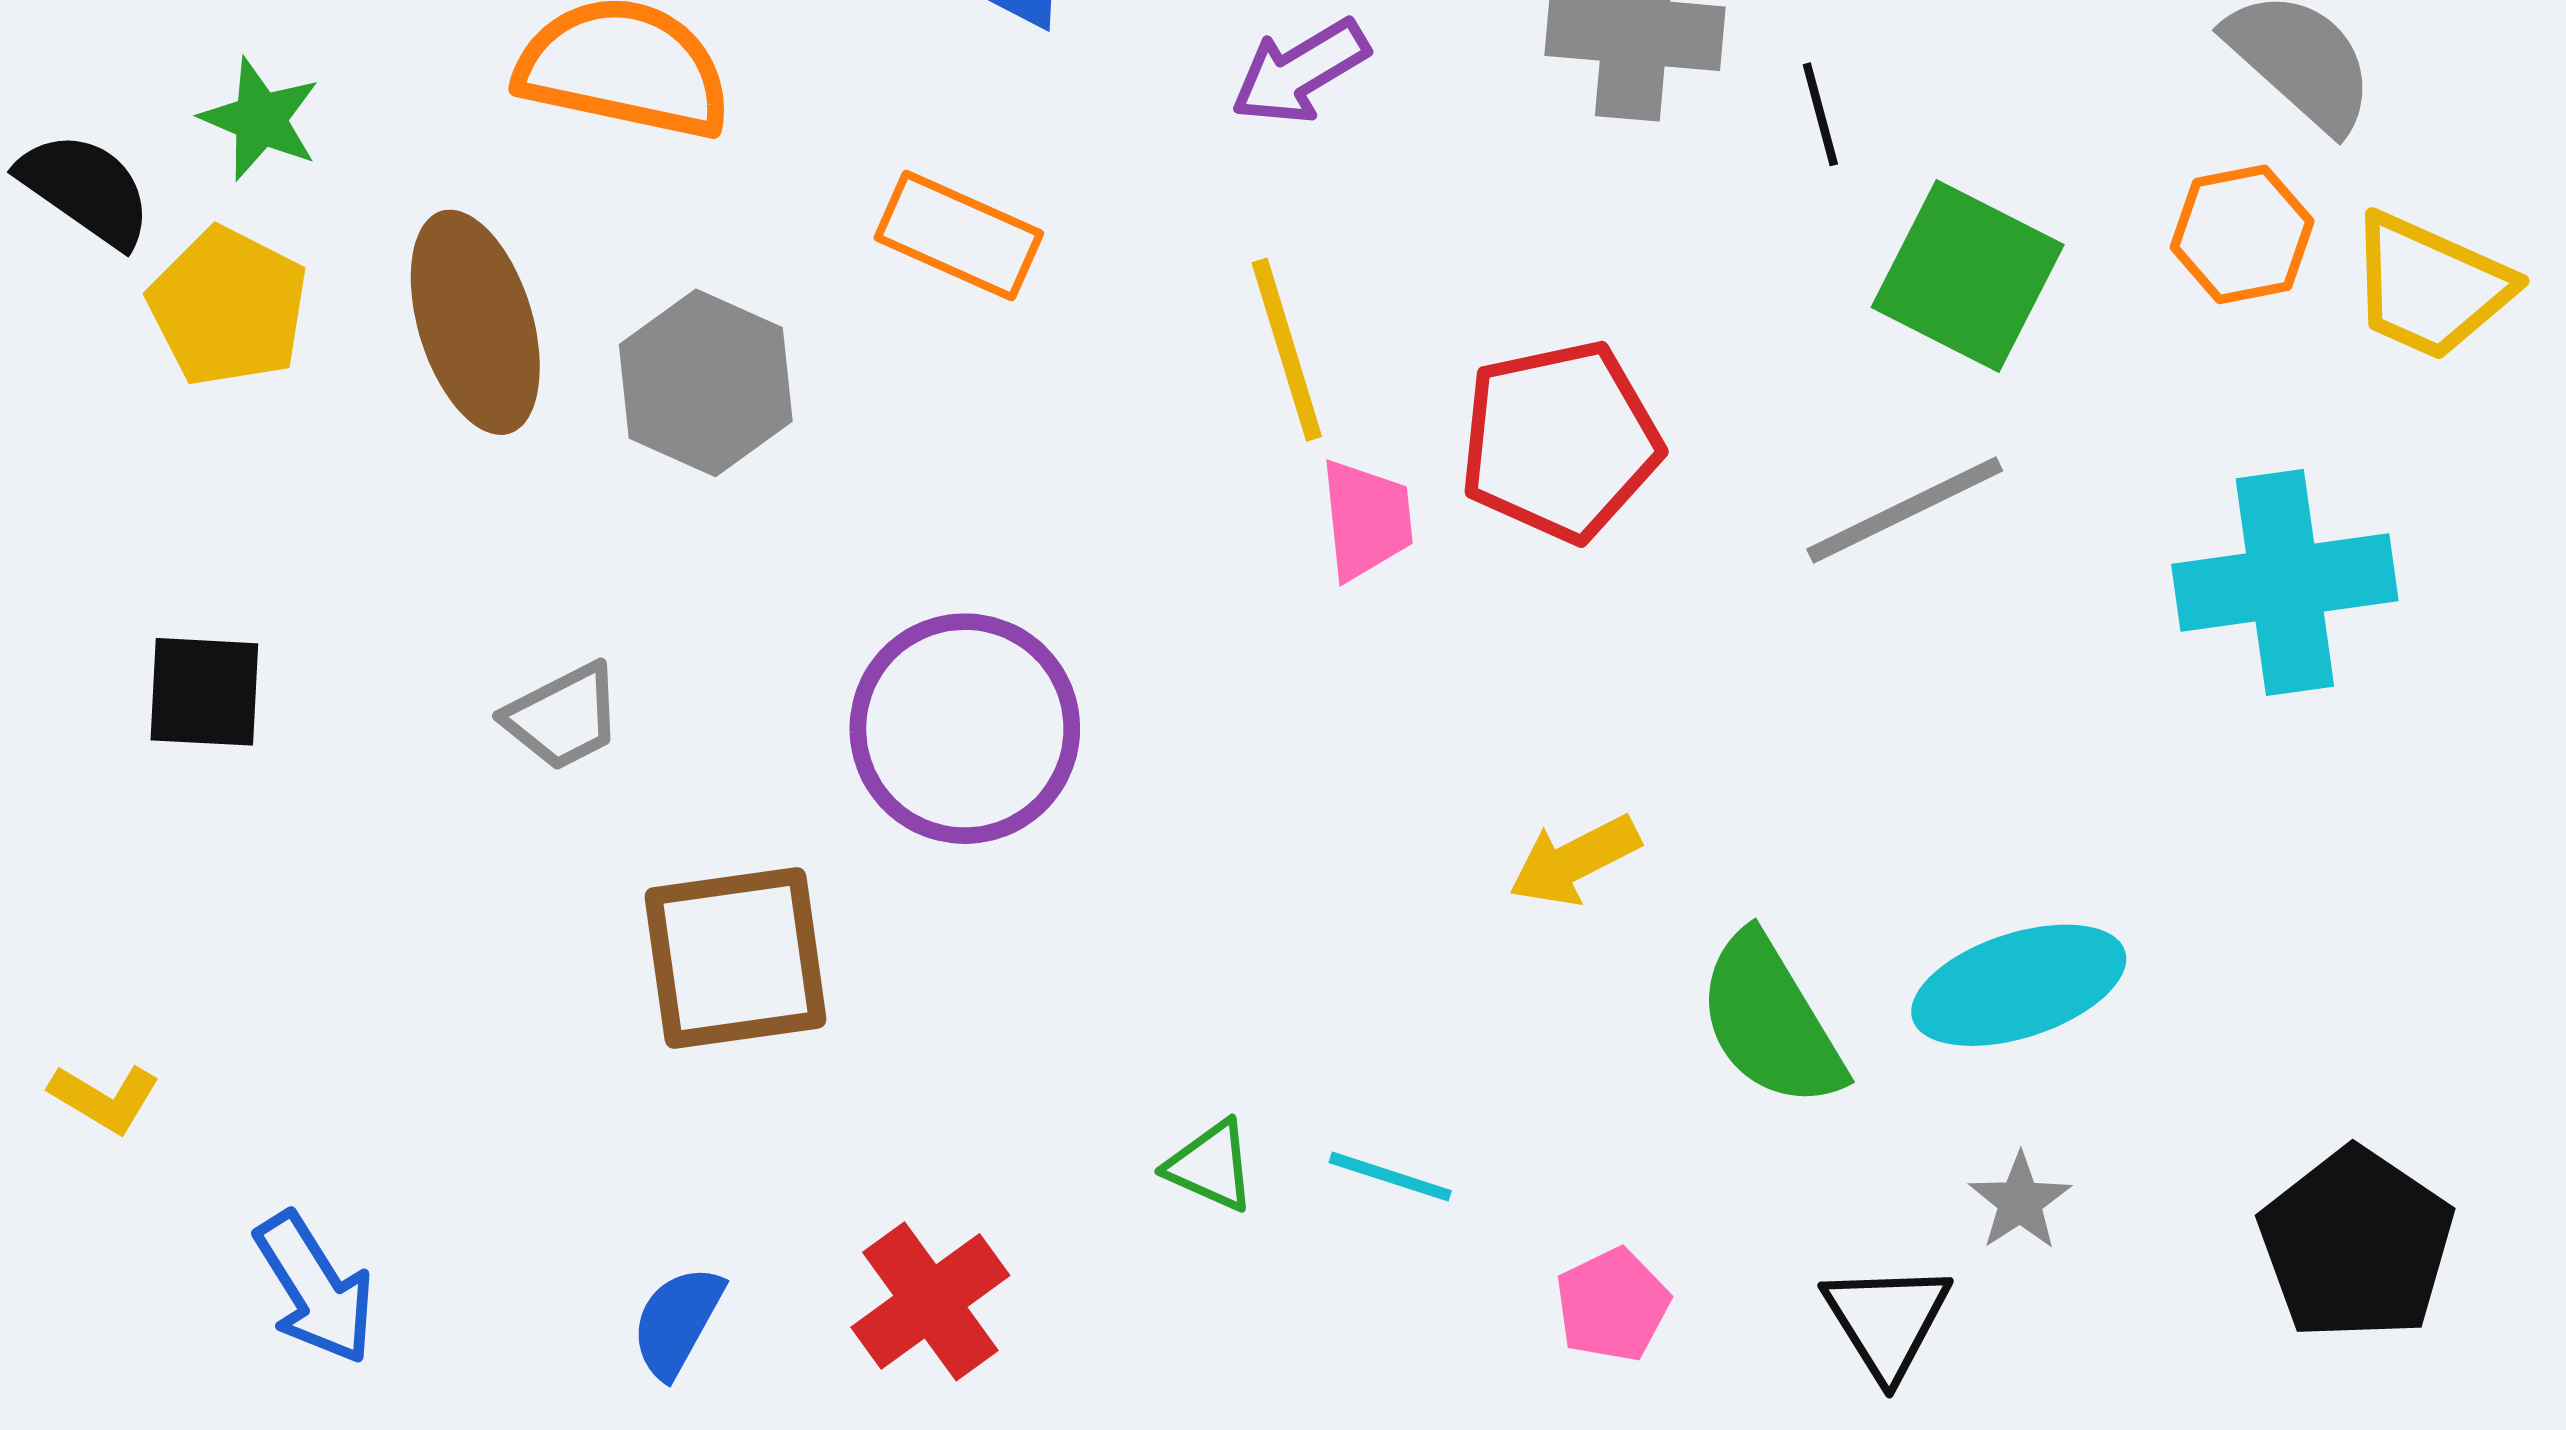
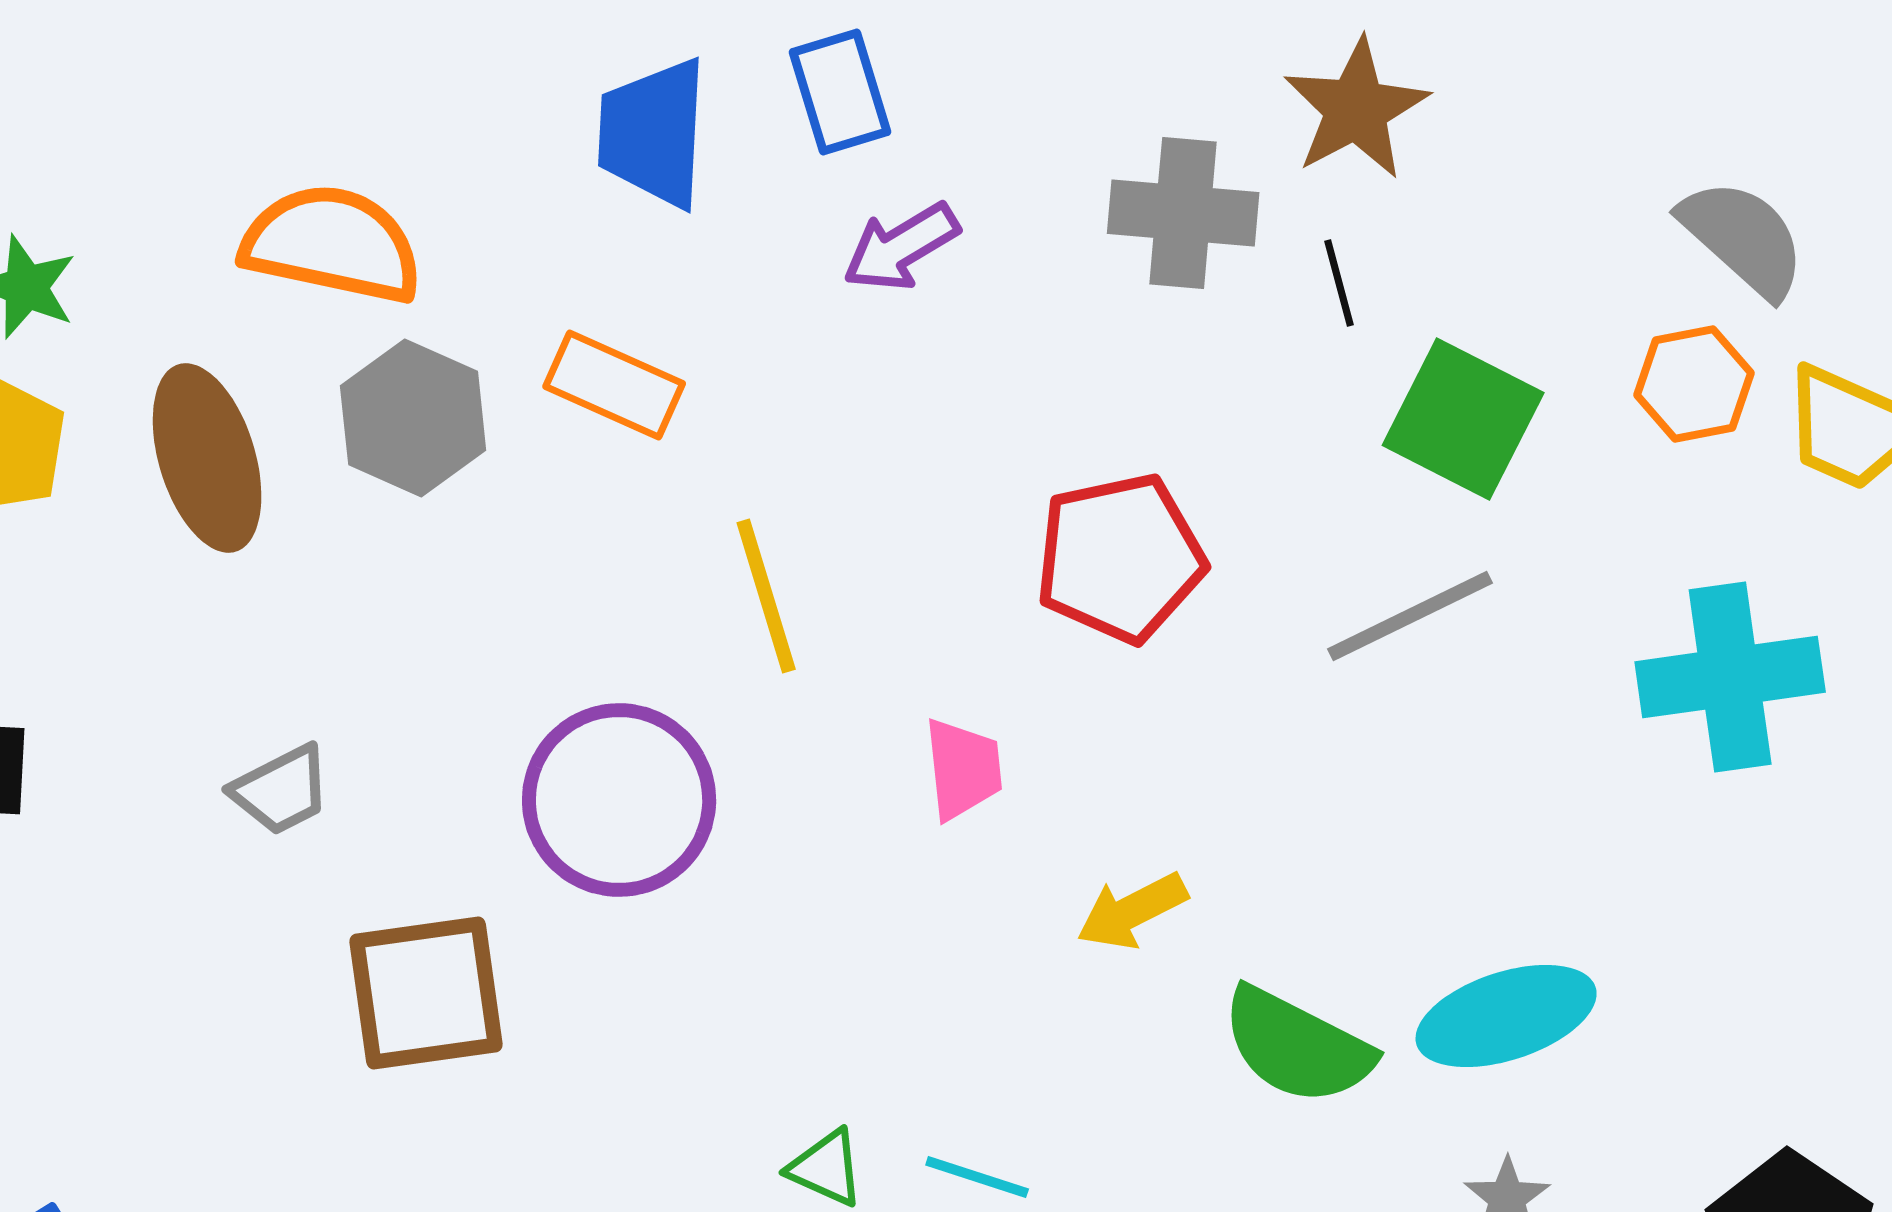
yellow line: (1287, 350) -> (766, 596), moved
gray hexagon: (706, 383) -> (413, 418), moved
pink trapezoid: (1366, 520) -> (963, 769), moved
green semicircle: (1770, 1021) -> (1297, 1046), turned -32

